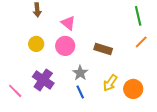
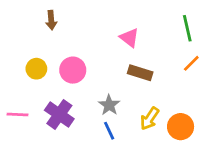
pink triangle: (68, 23) -> (129, 38), moved
yellow circle: (36, 44) -> (36, 69), moved
pink circle: (65, 46) -> (73, 70), moved
pink line: (15, 91) -> (18, 115), moved, turned -42

